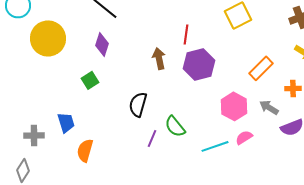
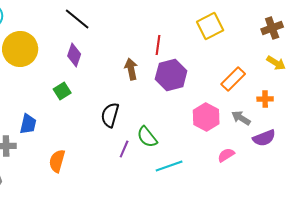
blue trapezoid: (66, 122) -> (28, 124), moved, turned 30
pink semicircle: (244, 137) -> (226, 155), moved
cyan line: (215, 146) -> (169, 166), moved

